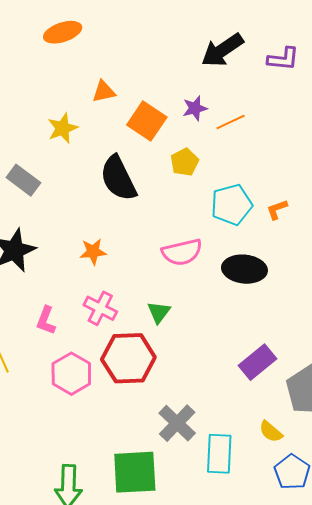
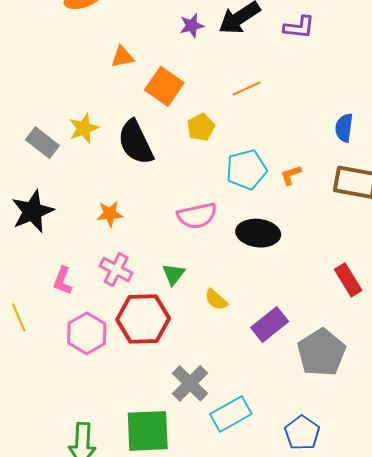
purple star: (195, 108) -> (192, 26), moved
yellow star: (63, 128) -> (84, 128), moved
yellow semicircle: (271, 432) -> (216, 300), moved
cyan rectangle: (219, 454) -> (231, 414), turned 57

